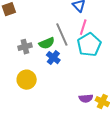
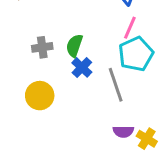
gray line: (62, 35) -> (116, 85), moved
green semicircle: (47, 43) -> (74, 46), turned 126

